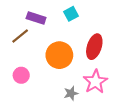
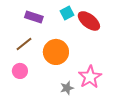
brown line: (20, 36) -> (24, 44), moved
red ellipse: (94, 47) -> (89, 21), moved, turned -70

